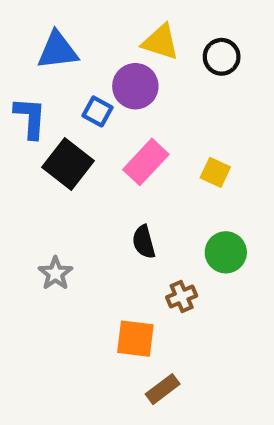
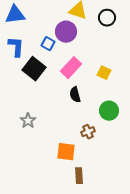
blue triangle: (58, 50) -> (15, 15), moved
black semicircle: (144, 242) -> (75, 95), moved
brown rectangle: (163, 389) -> (79, 176), turned -56

